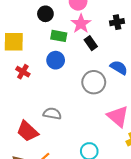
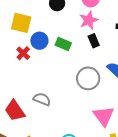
green rectangle: (59, 36) -> (63, 44), moved
blue circle: (56, 60) -> (39, 41), moved

